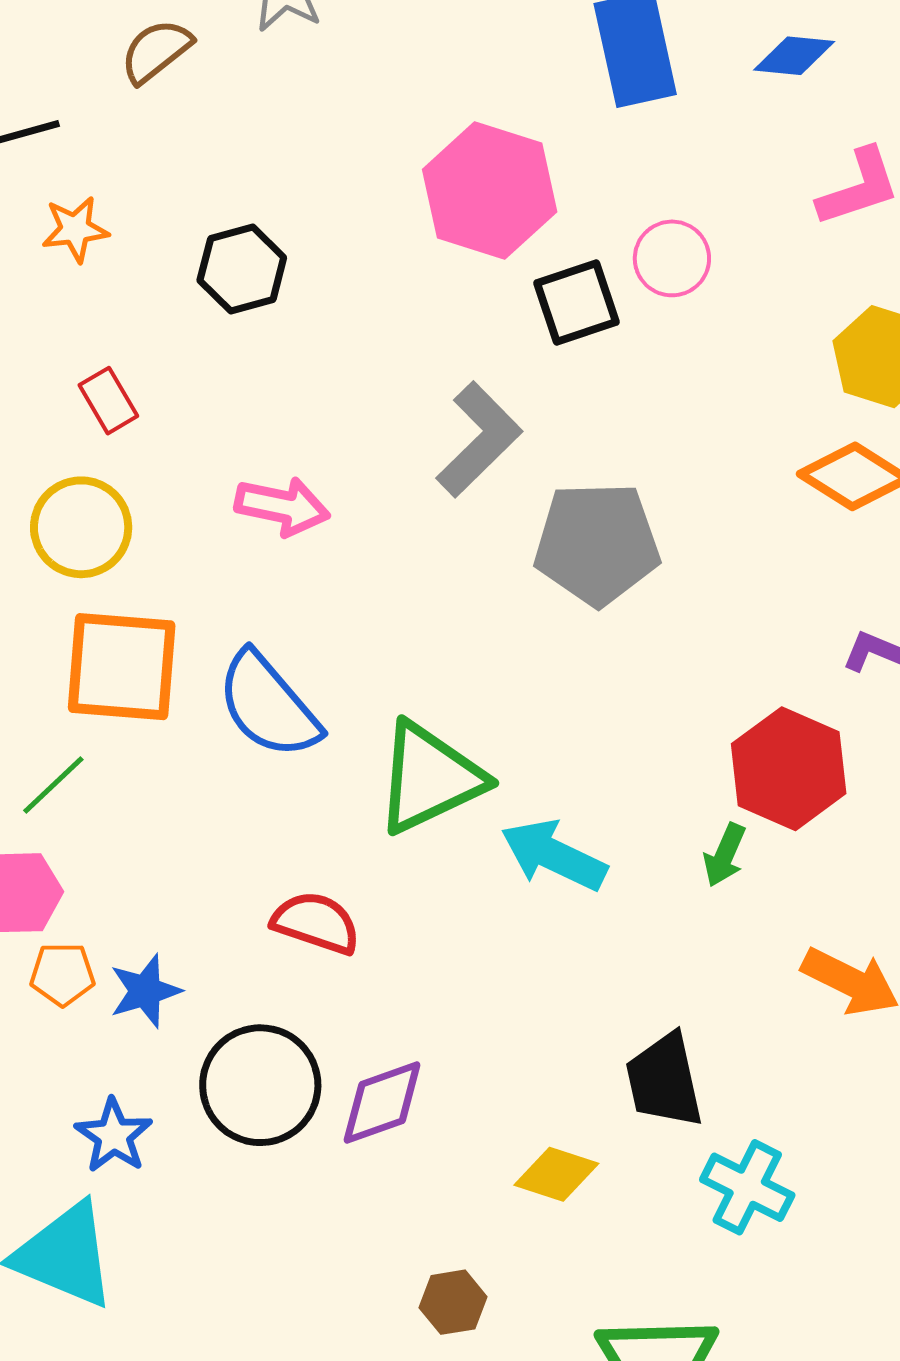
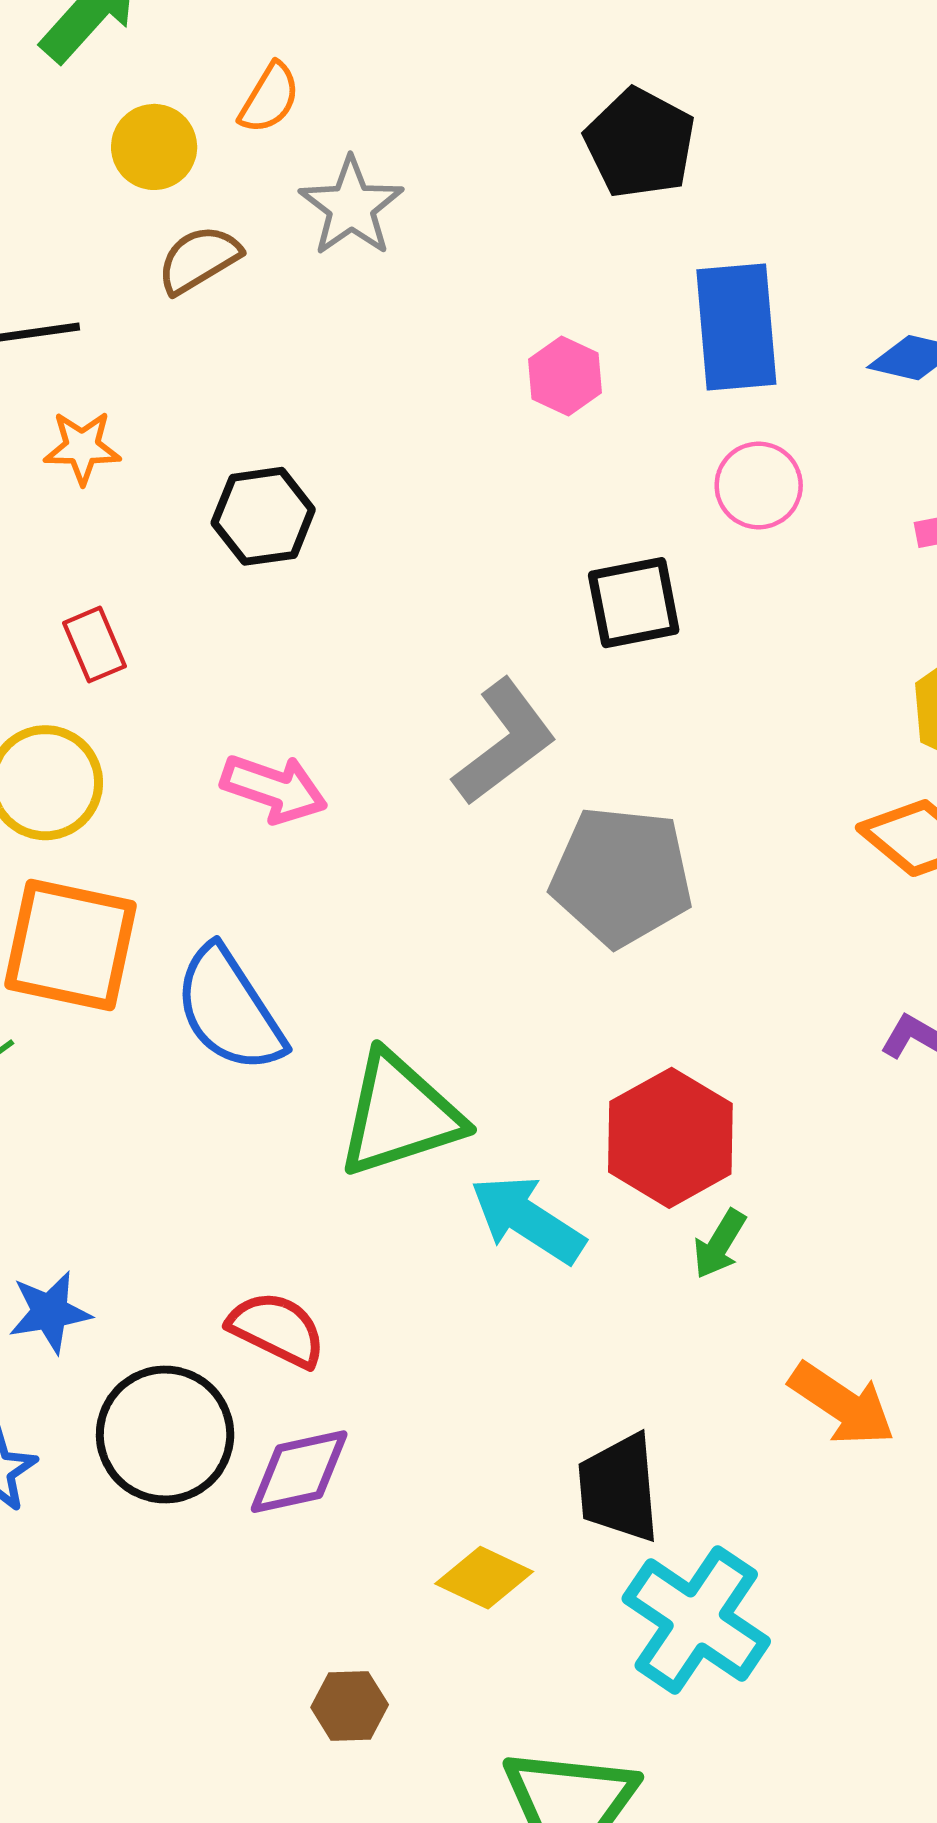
pink hexagon: (490, 191) -> (565, 376), moved, size x0.5
pink circle: (672, 258) -> (759, 485), moved
red hexagon: (789, 769) -> (670, 1138), moved
red semicircle: (316, 923) -> (277, 1329), moved
cyan cross: (747, 1187) -> (696, 1620), size x1.4

